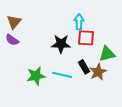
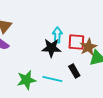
cyan arrow: (79, 22) -> (57, 35), moved
brown star: (98, 72) -> (88, 47), moved

